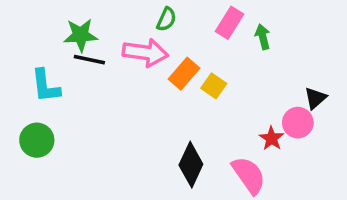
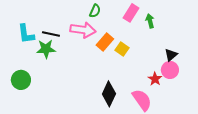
green star: (81, 35) -> (46, 49), moved
cyan L-shape: (46, 86) -> (26, 34), moved
black triangle: (315, 98) -> (171, 55), moved

